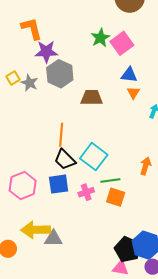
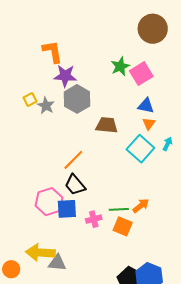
orange line: (61, 135) -> (73, 160), turned 35
cyan square: (94, 157) -> (140, 149), moved
orange arrow: (145, 166) -> (141, 206), moved, turned 30
pink hexagon: (23, 186) -> (49, 202), moved

